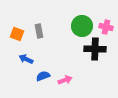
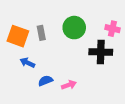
green circle: (82, 26) -> (74, 28), moved
orange square: (17, 34) -> (18, 36), size x1.5

